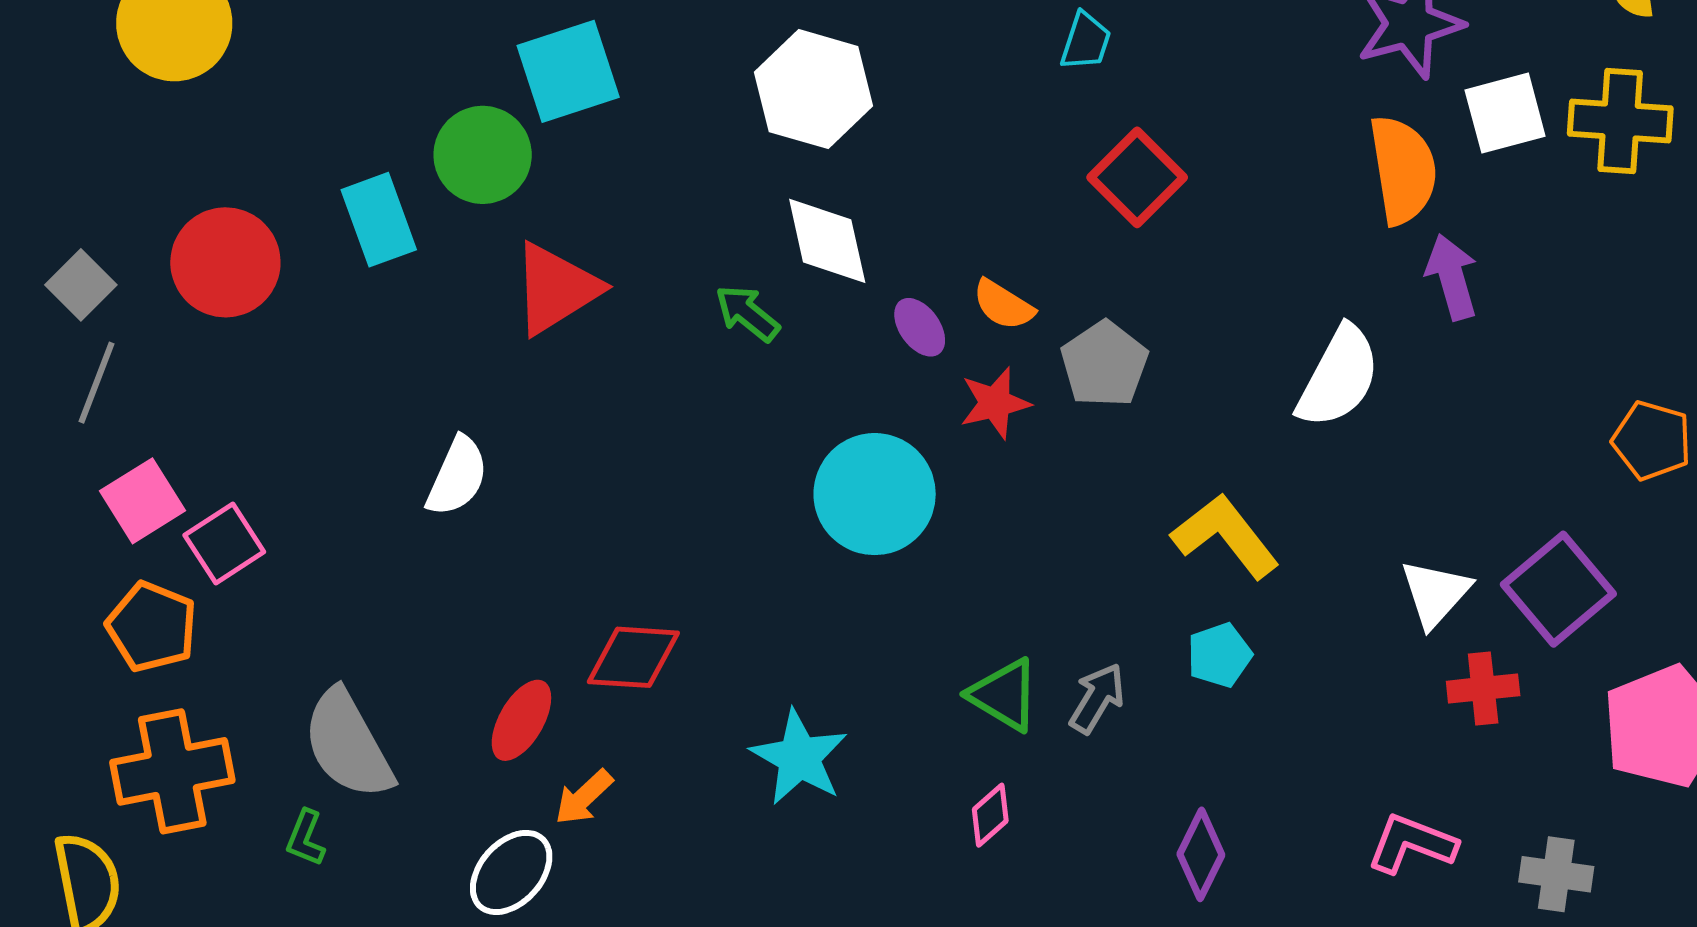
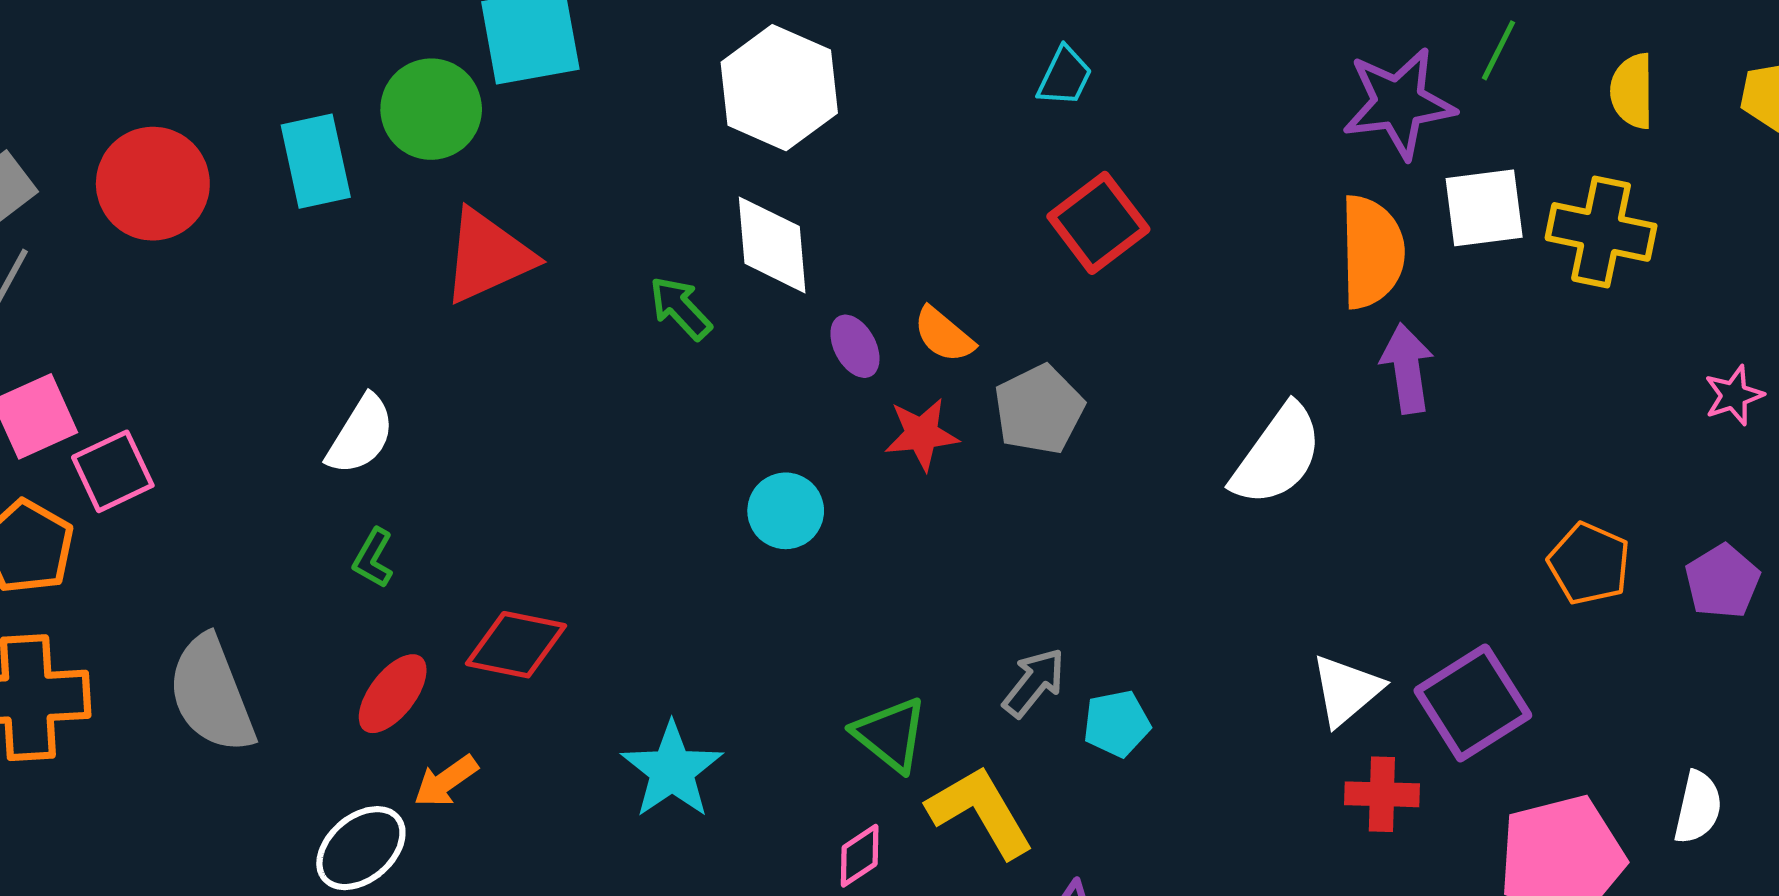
cyan circle: (875, 494) -> (786, 511), size x0.6
yellow L-shape: (1225, 536) -> (980, 812), moved
gray arrow: (1097, 698) -> (1034, 683), moved
green L-shape: (305, 838) -> (373, 558), moved

